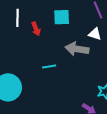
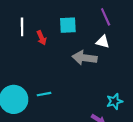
cyan line: (49, 67) -> (44, 94), moved

